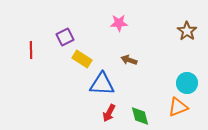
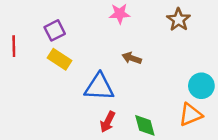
brown star: (187, 31) -> (179, 20), moved
yellow rectangle: (82, 59) -> (60, 59), moved

